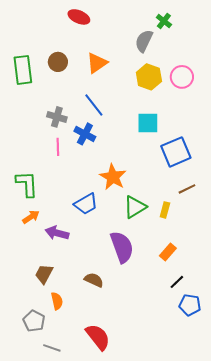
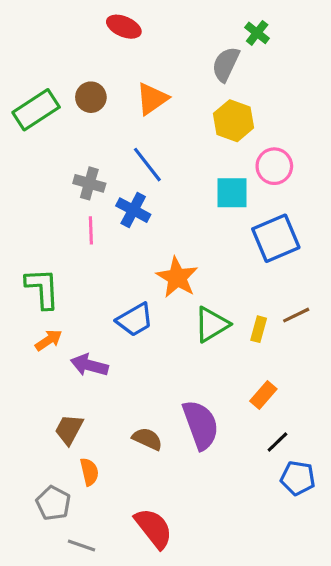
green rectangle: (23, 70) -> (36, 110), turned 64
pink circle: (182, 77) -> (274, 166), moved
brown line: (187, 189) -> (296, 315), moved
purple semicircle: (122, 247) -> (201, 425), moved

